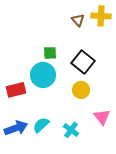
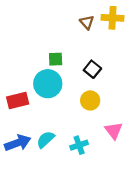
black square: (83, 62) -> (92, 69), size x0.7
cyan cross: (71, 130) -> (79, 145), turned 35

